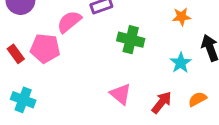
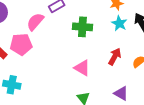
cyan star: (181, 63) -> (119, 23), moved
red arrow: (162, 102) -> (115, 57), moved

